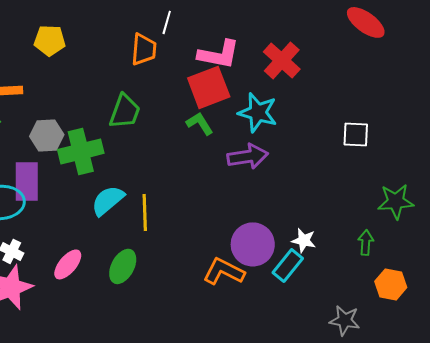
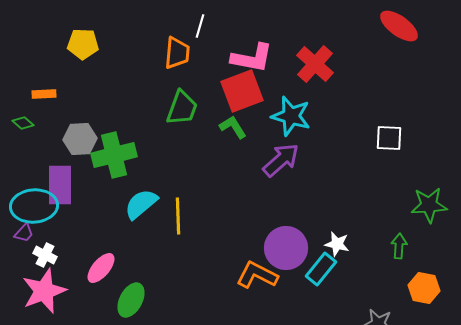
green trapezoid: (125, 111) -> (182, 108), moved
purple arrow: (248, 156) -> (281, 160), turned -33
green ellipse: (123, 266) -> (131, 300), moved

